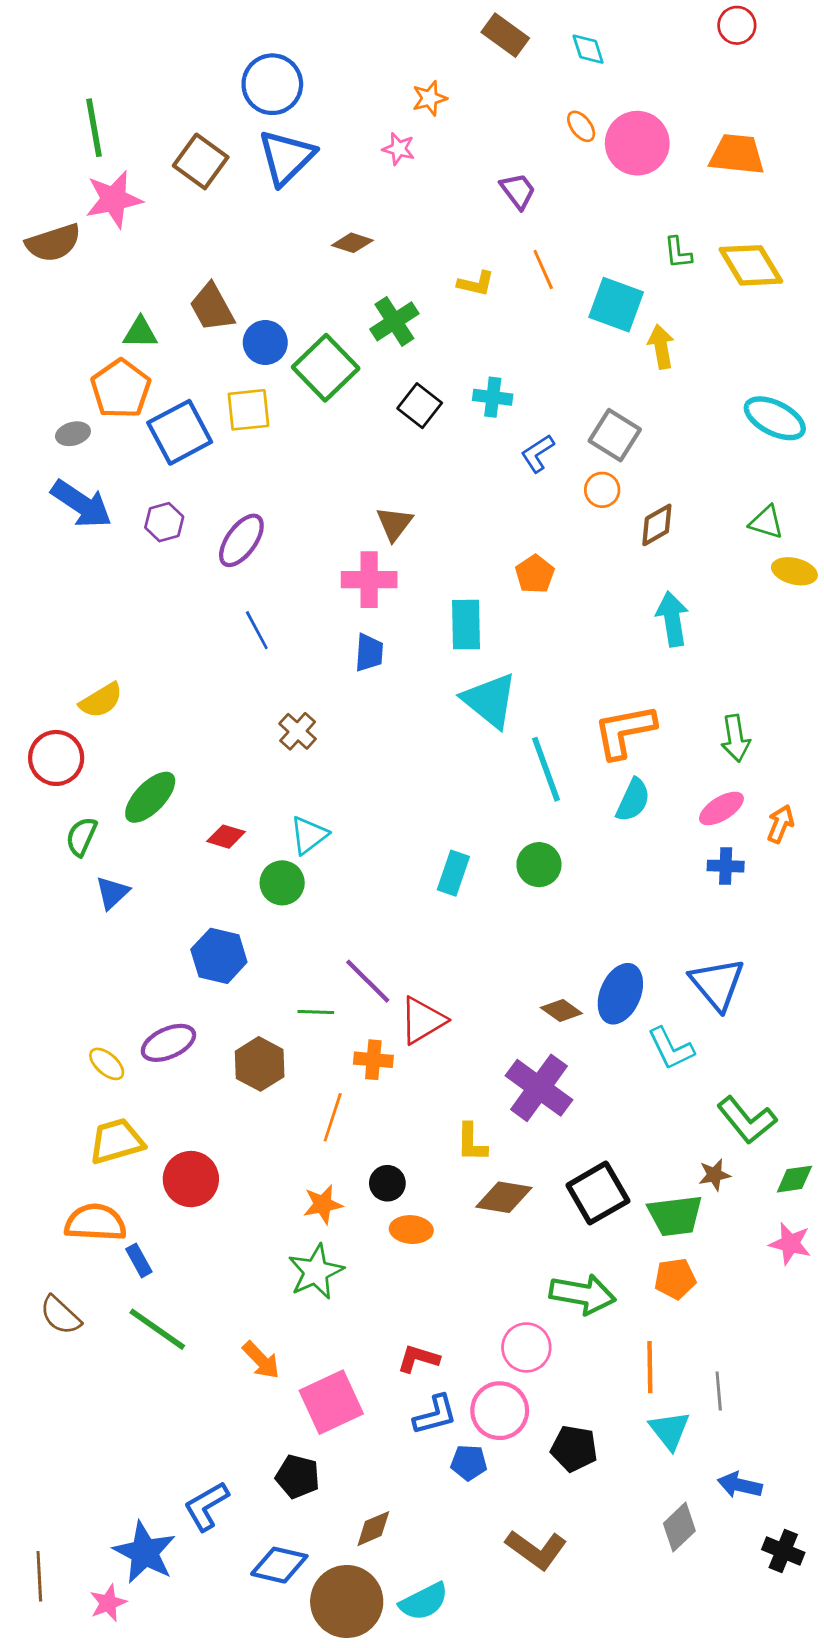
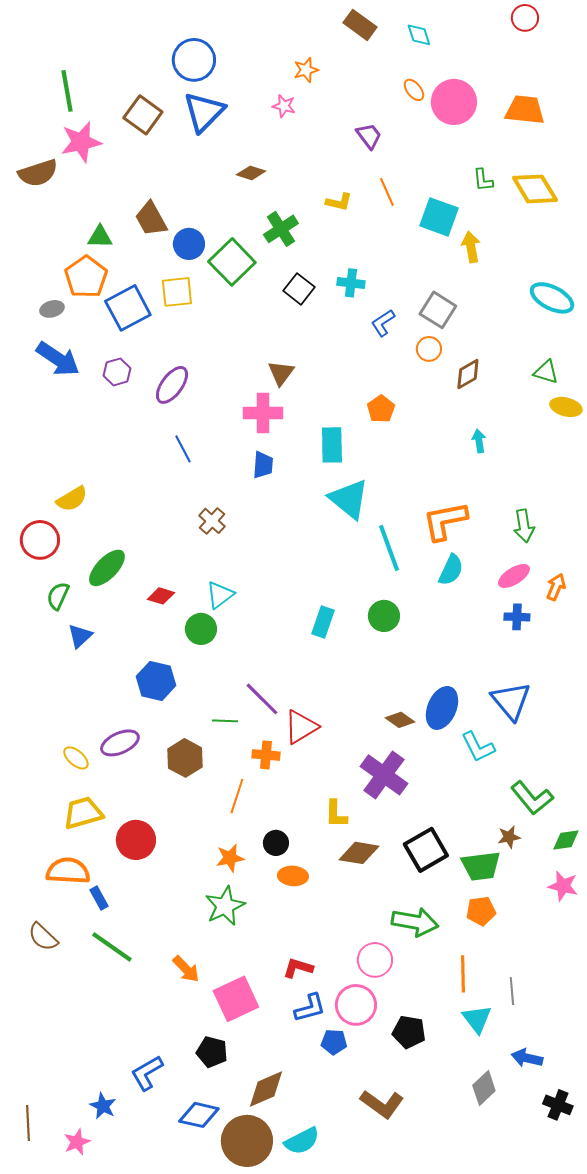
cyan arrow: (672, 619) -> (479, 441), size x0.6
brown diamond: (373, 1529) -> (266, 1089), size x1.4
blue star: (145, 1552) -> (103, 1106), size x0.6

